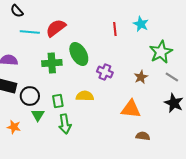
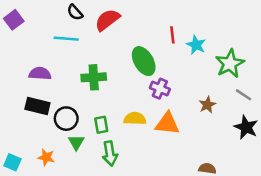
black semicircle: (17, 11) -> (75, 12), moved
cyan star: (141, 24) -> (196, 45), moved
red semicircle: (56, 28) -> (107, 20), moved
green ellipse: (79, 54) -> (144, 61), moved
brown star: (141, 77) -> (207, 105), moved
orange triangle: (131, 109) -> (167, 124), moved

